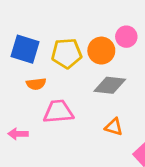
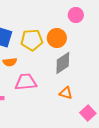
pink circle: (126, 37) -> (76, 15), moved
gray diamond: (110, 85) -> (63, 63), turned -40

